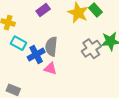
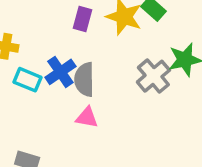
purple rectangle: (43, 10) -> (83, 19), moved, turned -32
blue cross: (36, 55) -> (60, 72), moved

